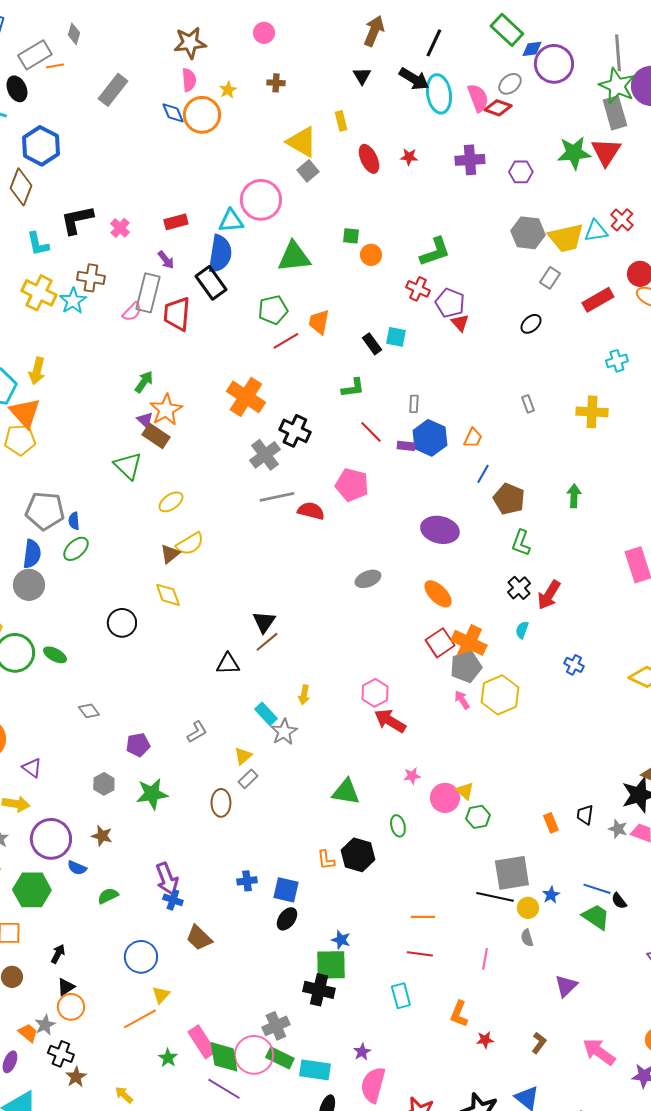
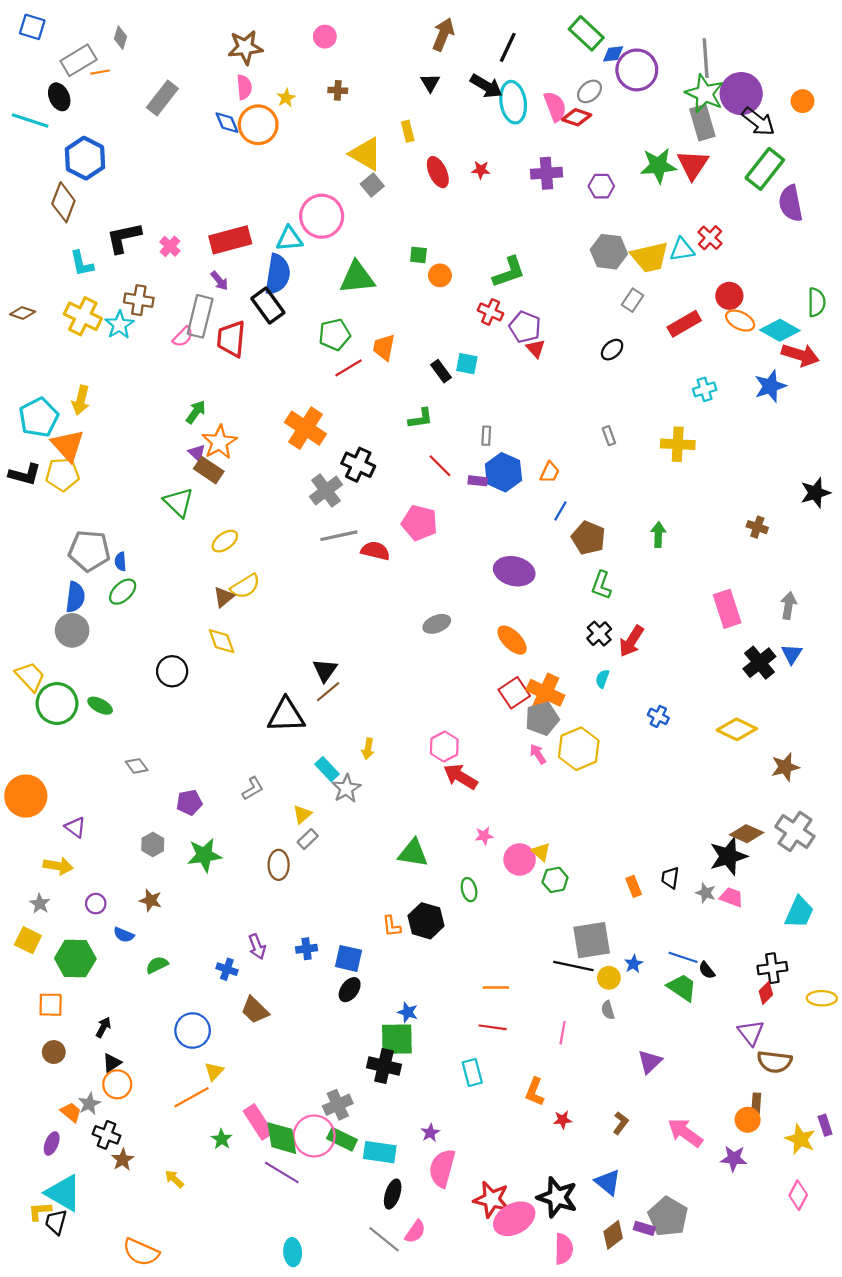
red rectangle: (176, 222) -> (230, 240), size x1.6
black triangle: (228, 664) -> (286, 715), size x1.5
purple circle: (51, 839) -> (96, 904), size x0.5
purple arrow: (167, 879) -> (257, 947), moved, size x0.7

